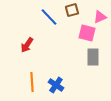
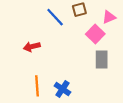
pink square: (87, 33) -> (95, 34), turned 30
red arrow: (27, 45) -> (32, 47), turned 42

